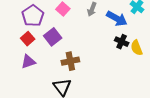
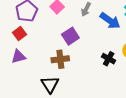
purple square: (53, 37) -> (70, 36), moved
black cross: (122, 42) -> (109, 59), moved

